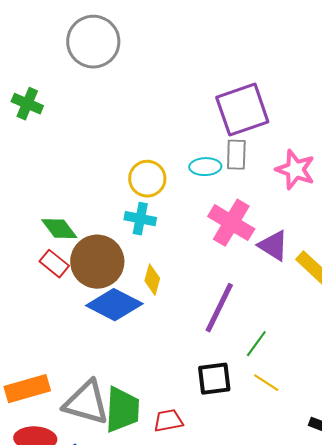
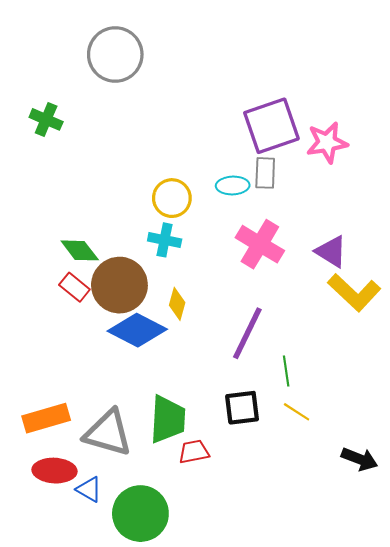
pink star: (295, 170) -> (327, 143), moved, turned -30
purple triangle: (273, 246) -> (331, 252), moved
green line: (256, 344) -> (286, 371), turned -44
green trapezoid: (122, 410) -> (168, 419), moved

